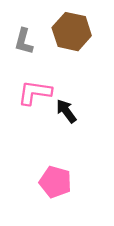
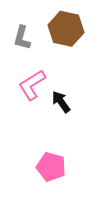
pink L-shape: (35, 93) -> (32, 85), turned -40

